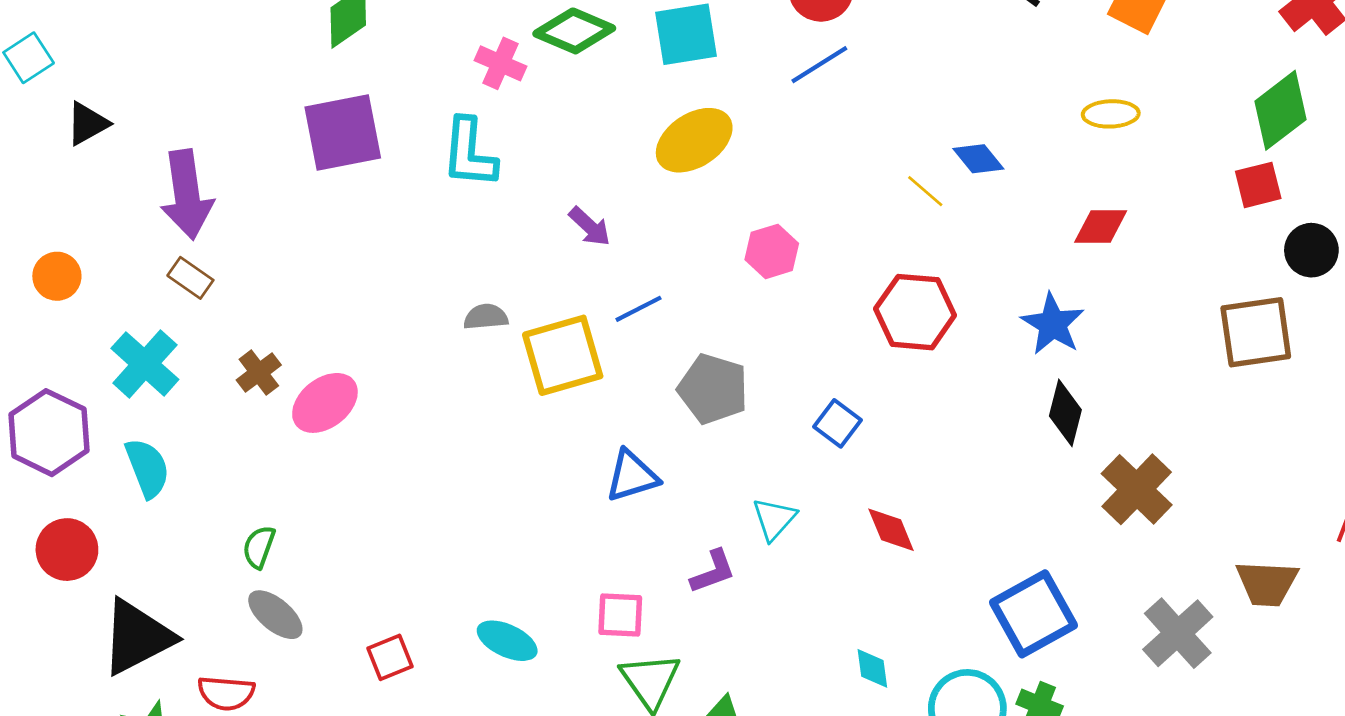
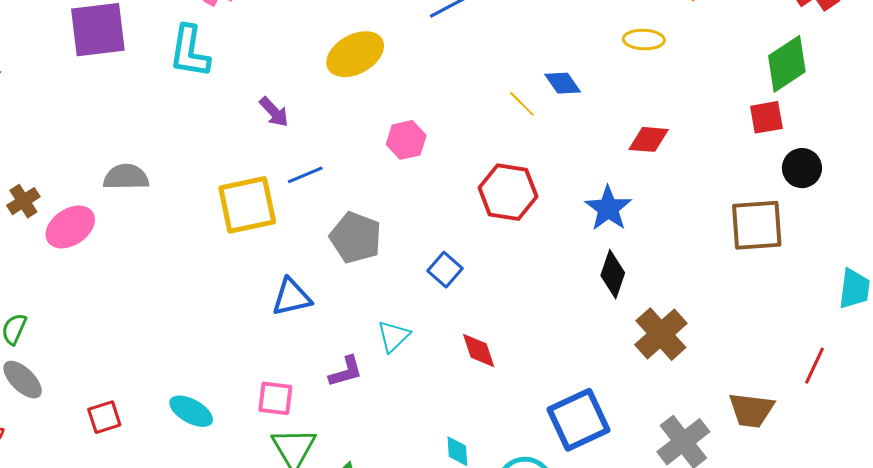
yellow ellipse: (1111, 114) -> (644, 40), moved
gray semicircle: (486, 317) -> (126, 177), moved, size x1.4

